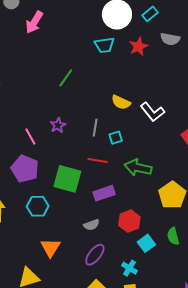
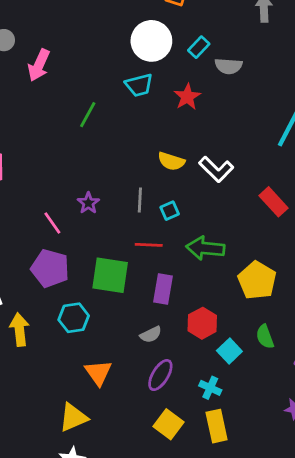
cyan rectangle: (150, 14) -> (199, 47), moved
red star: (138, 46) -> (187, 97), moved
green line: (66, 78) -> (88, 115), moved
purple rectangle: (104, 193) -> (163, 289), turned -55

